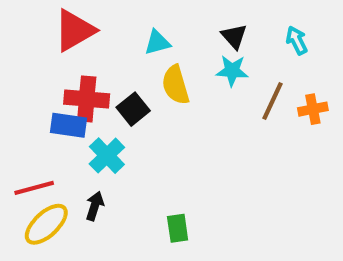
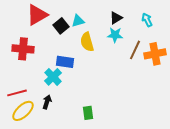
black triangle: (234, 36) -> (116, 18), turned 40
red cross: (87, 99) -> (23, 49), moved
black square: (133, 109) -> (61, 26), moved
orange cross: (313, 109) -> (155, 54), size x1.5
blue rectangle: (68, 125) -> (65, 62), moved

